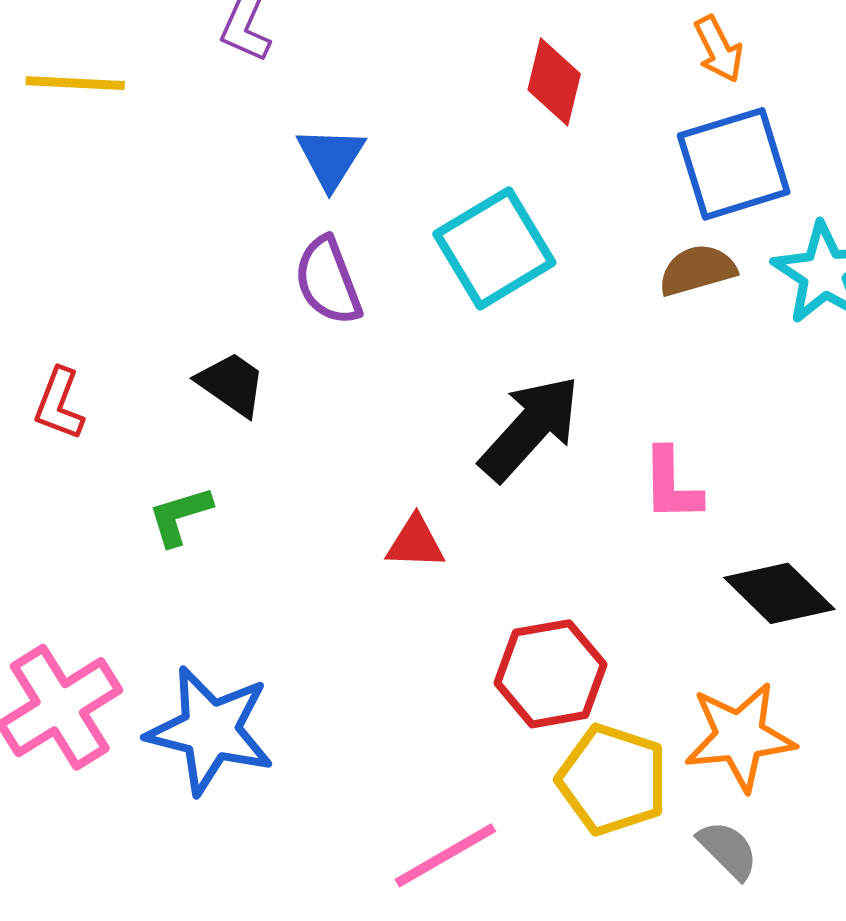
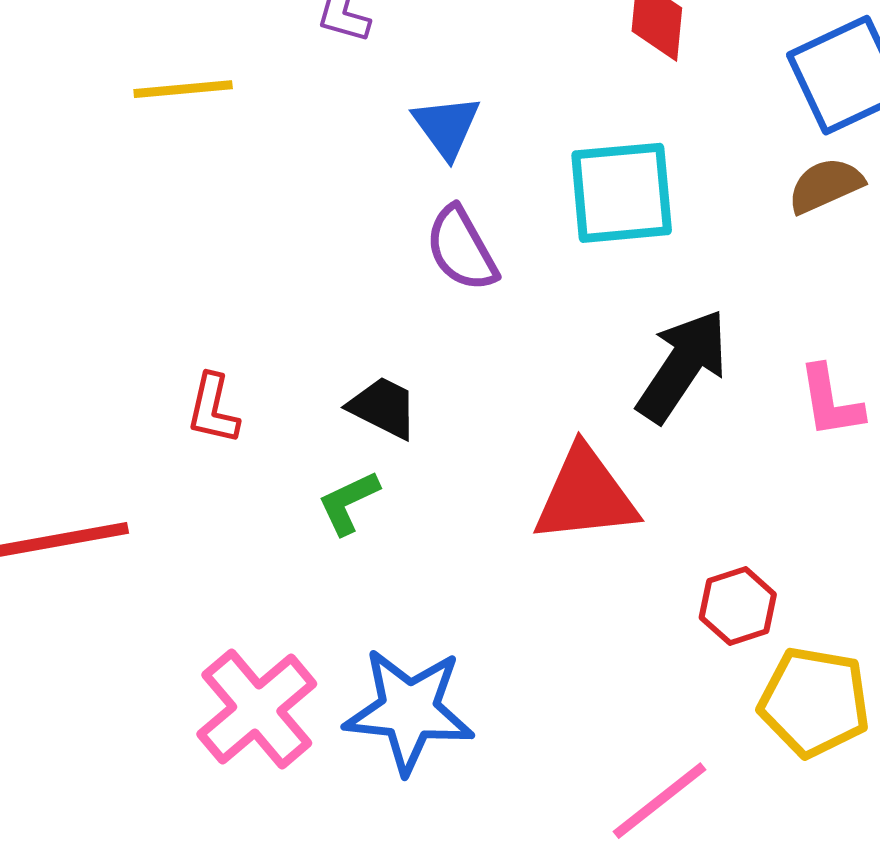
cyan square: (494, 248) -> (622, 193), turned 34
black trapezoid: (232, 384) -> (383, 407), moved
red triangle: (415, 543) -> (585, 495), size x1.8
red hexagon: (551, 674) -> (738, 606), size x0.7

